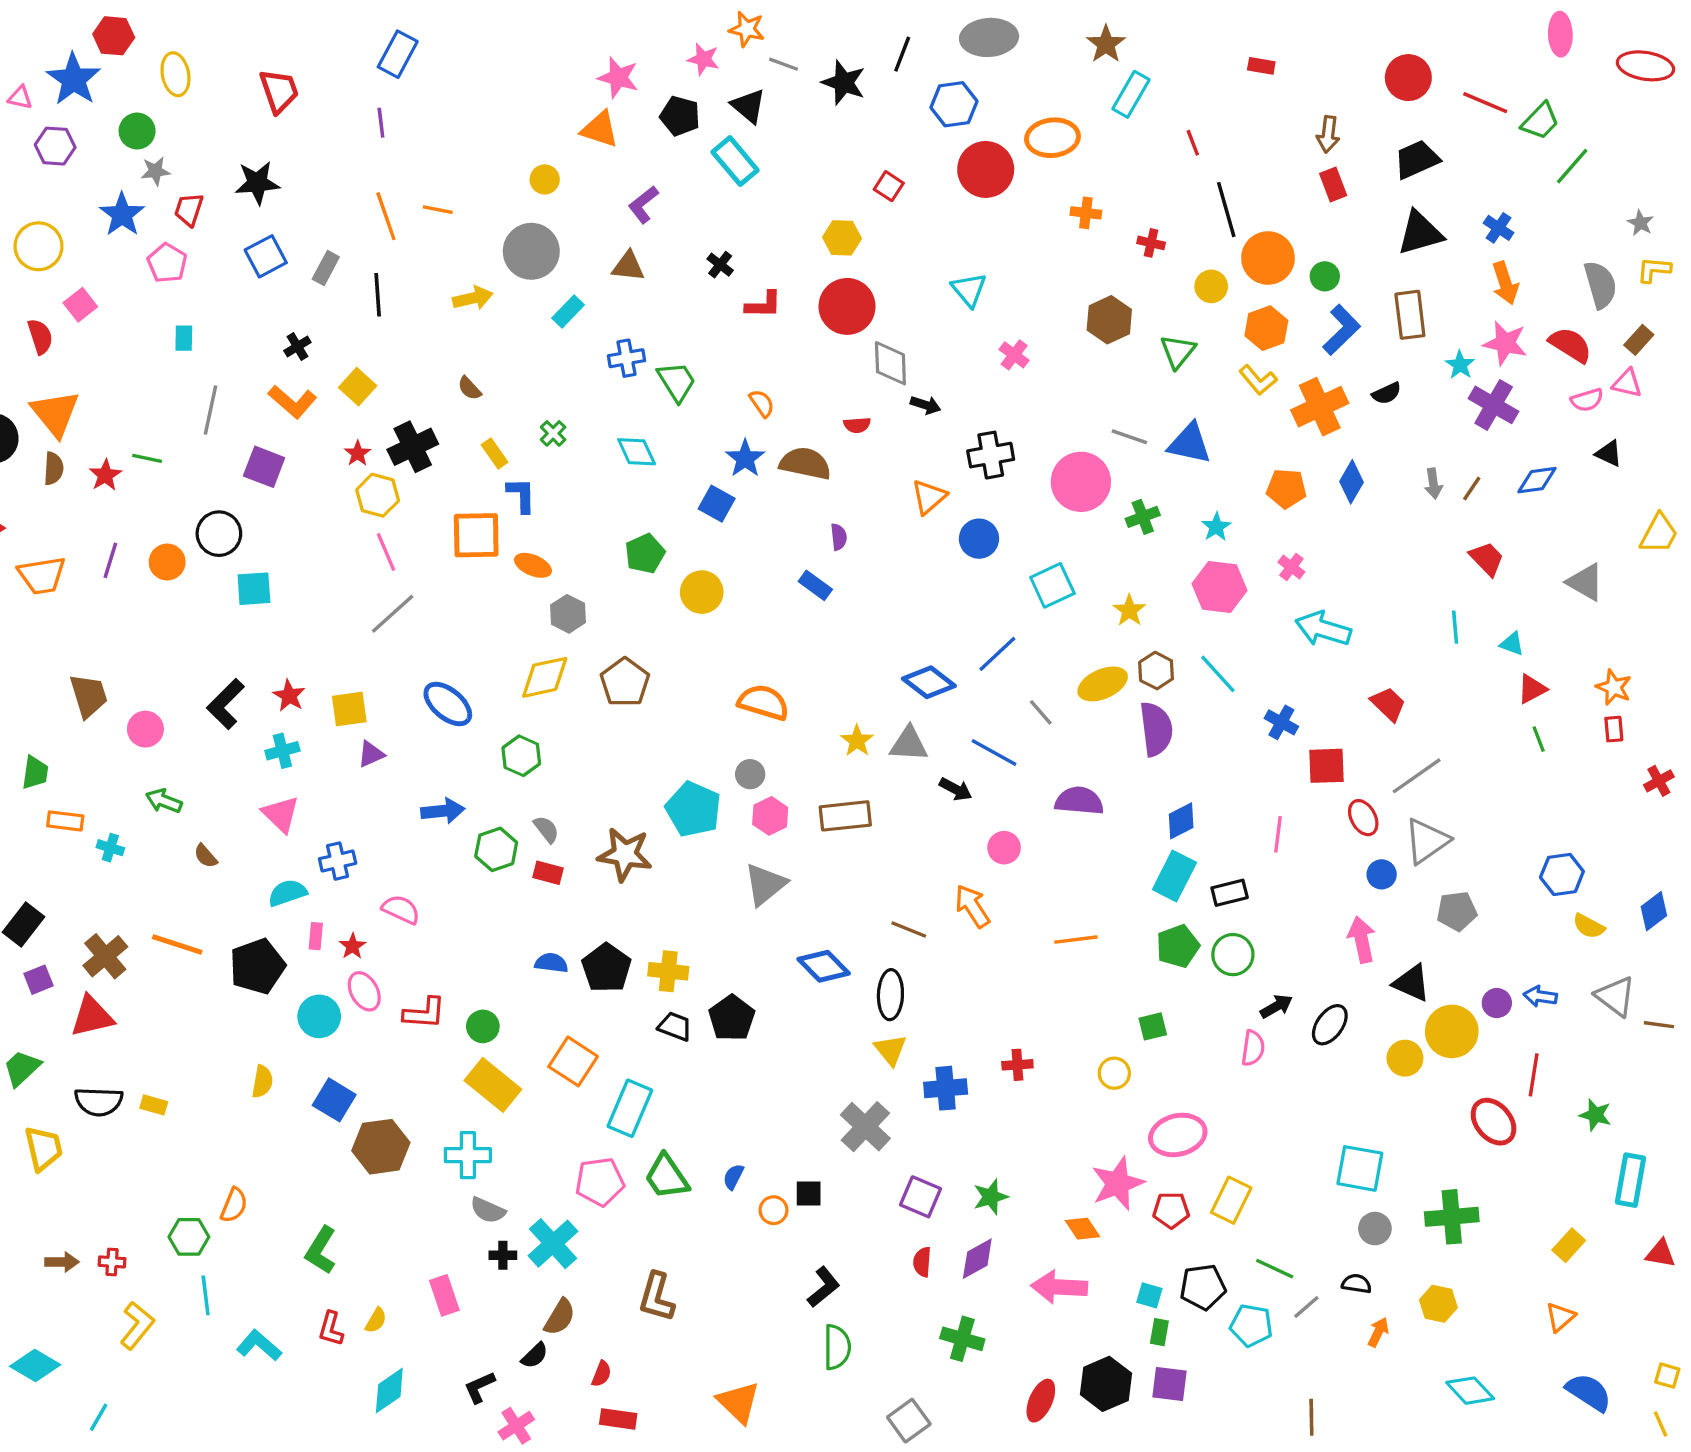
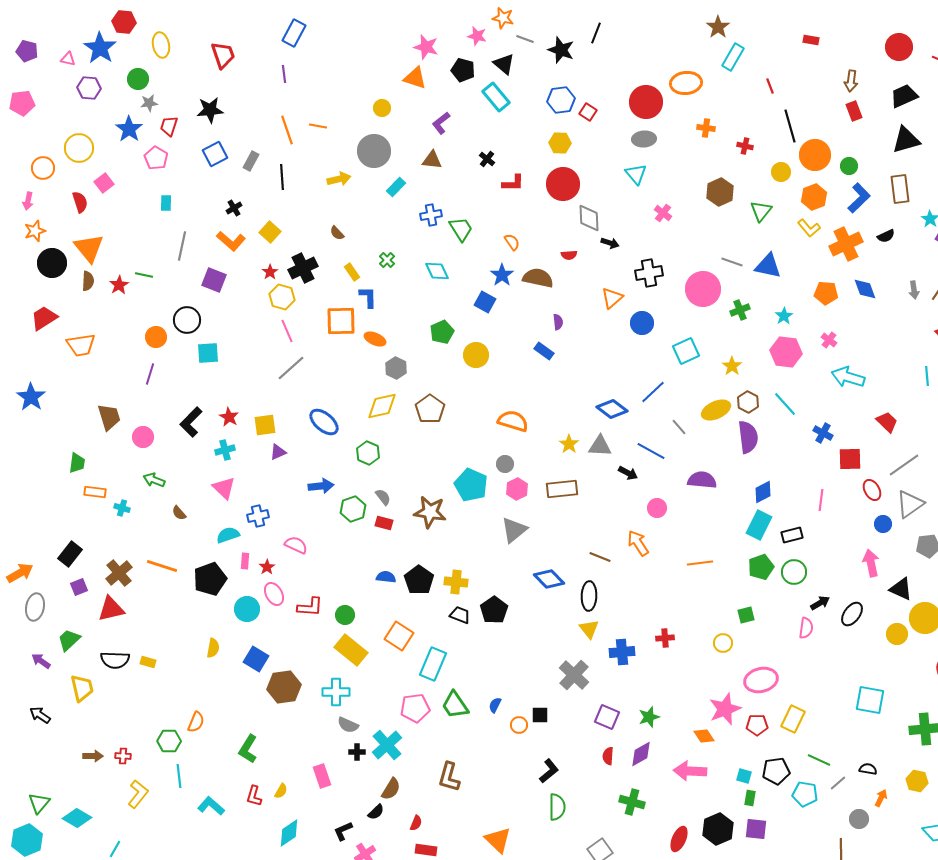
gray ellipse: (989, 37) -> (644, 139), moved, size x0.7
blue hexagon: (954, 104) -> (561, 100), moved
blue diamond: (1352, 482) -> (865, 289), turned -50
purple line: (110, 560) -> (150, 374), moved
gray circle: (1375, 1229) -> (859, 819), moved

